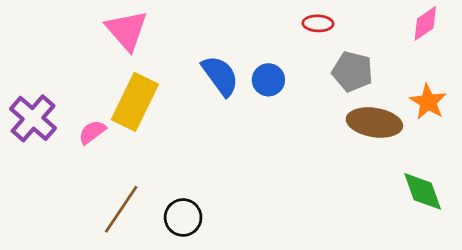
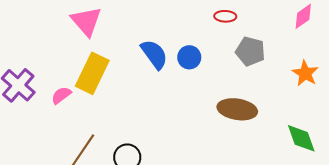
brown ellipse: (374, 123) -> (237, 109), moved

